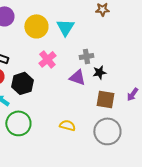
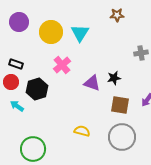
gray cross: (86, 56) -> (141, 53), moved
green circle: (18, 123) -> (33, 149), moved

